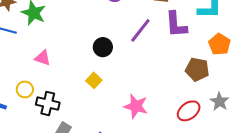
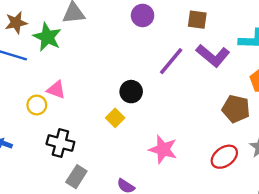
purple L-shape: (176, 24) -> (213, 56), turned -48
black circle: (103, 47) -> (131, 92), moved
yellow circle: (25, 89) -> (37, 105), moved

